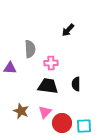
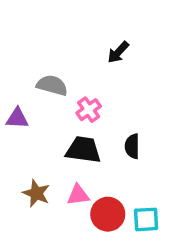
gray semicircle: (30, 49) -> (52, 85), turned -72
pink cross: (51, 63) -> (89, 110), turned -32
pink triangle: (45, 112) -> (78, 195), turned 40

